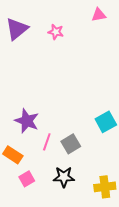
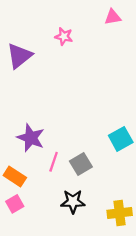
purple triangle: (17, 29) -> (19, 56), moved
pink square: (27, 179) -> (15, 204), moved

